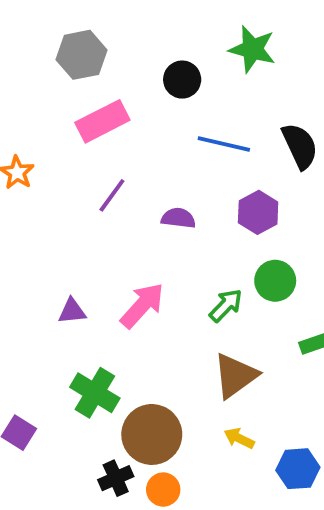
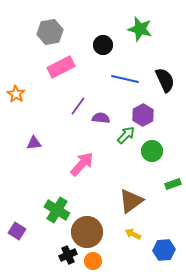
purple line: (112, 195) -> (78, 106), moved
green arrow: (226, 305) -> (126, 135), moved
purple triangle: (72, 311) -> (34, 143), moved

